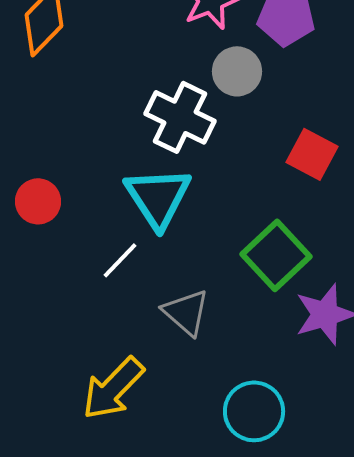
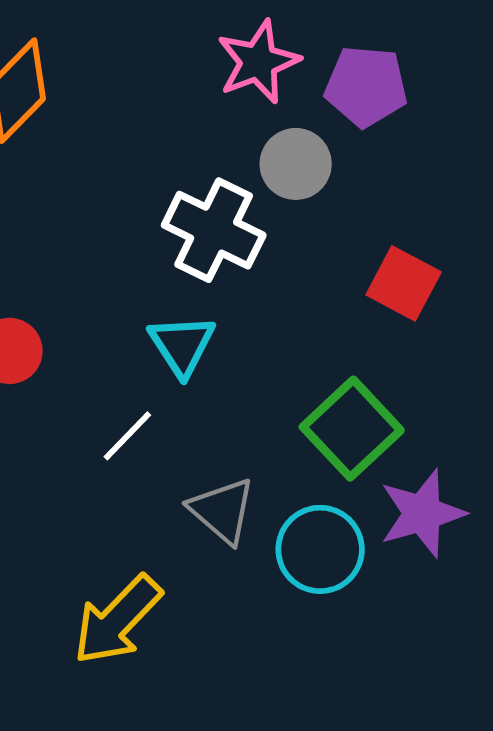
cyan triangle: (158, 197) -> (182, 345), size x0.7
cyan circle: (254, 411) -> (320, 549), moved

